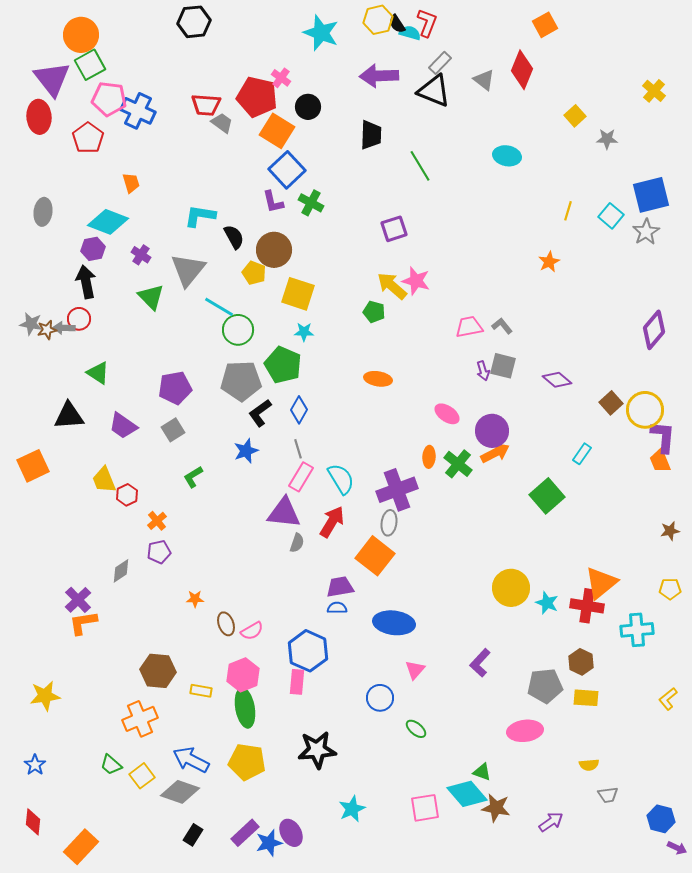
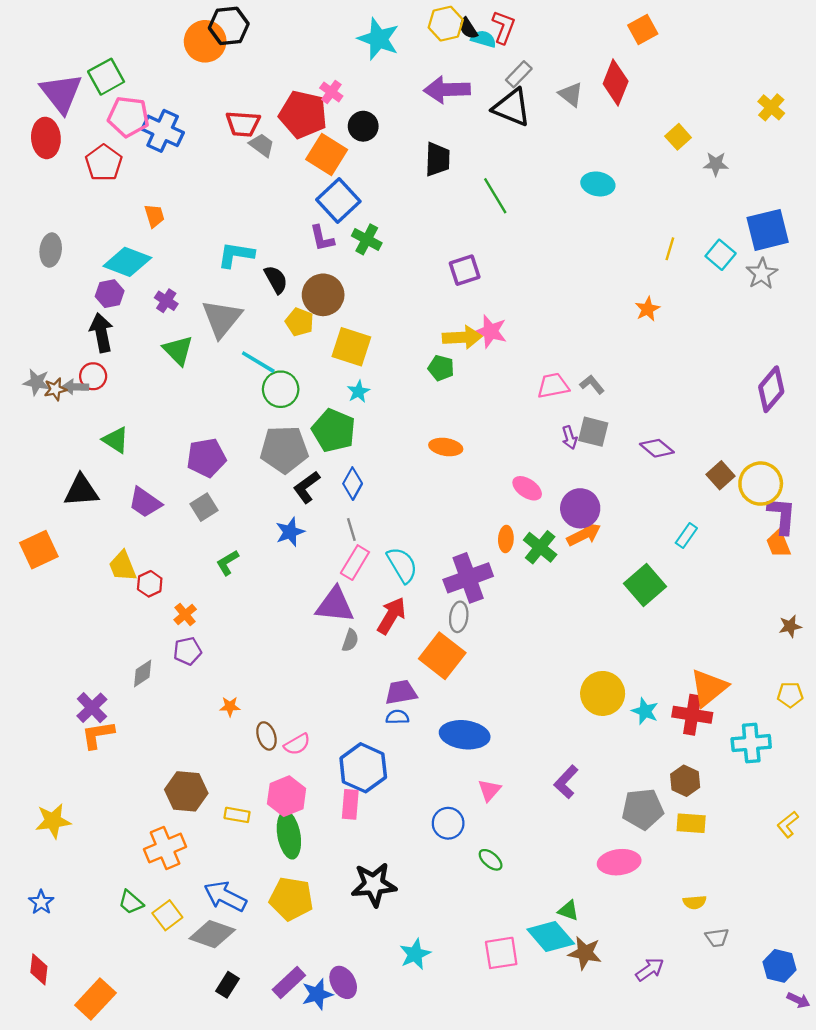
orange circle: (81, 35) -> (205, 41), moved
yellow arrow: (392, 286) -> (462, 337), turned 136
cyan star: (304, 332) -> (358, 392), turned -30

